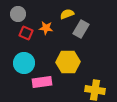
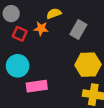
yellow semicircle: (67, 14) -> (54, 14), moved
yellow hexagon: (68, 62) -> (88, 65), moved

